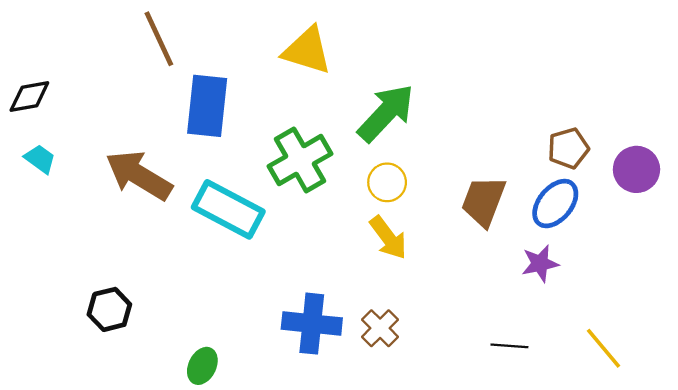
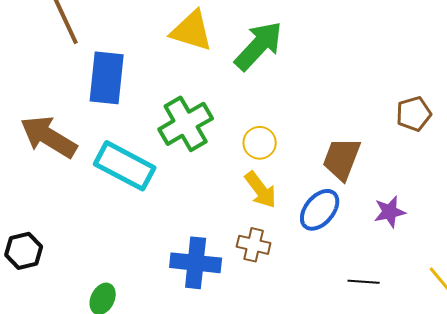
green arrow: (386, 113) -> (259, 46), moved
blue ellipse: (555, 204) -> (320, 210), moved
brown cross: (380, 328) -> (254, 245), moved, turned -32

